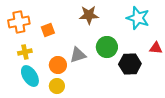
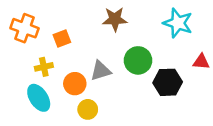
orange cross: (19, 22) -> (25, 28), turned 30
yellow cross: (25, 52) -> (44, 67), moved
yellow circle: (57, 86) -> (88, 109), moved

